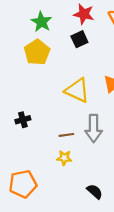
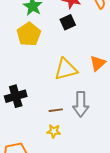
yellow triangle: (77, 90) -> (66, 69), turned -40
black cross: (23, 120) -> (16, 96), size x1.5

